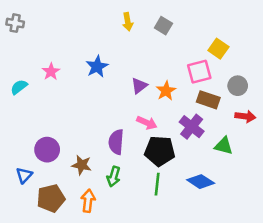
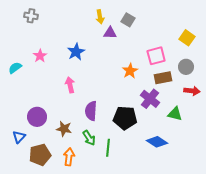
gray cross: (15, 23) -> (31, 16), moved
yellow square: (218, 49) -> (187, 38), moved
purple triangle: (139, 86) -> (110, 33), moved, turned 40
brown rectangle: (208, 100) -> (163, 78), turned -30
pink arrow: (147, 123) -> (70, 85), moved, turned -126
green arrow: (114, 176) -> (89, 138), turned -49
green line: (157, 184) -> (108, 148), moved

